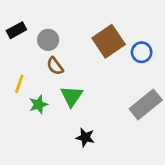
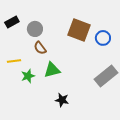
brown square: (109, 41) -> (79, 30), turned -35
yellow line: (19, 84) -> (14, 61), turned 64
green triangle: (71, 96) -> (52, 70), turned 42

